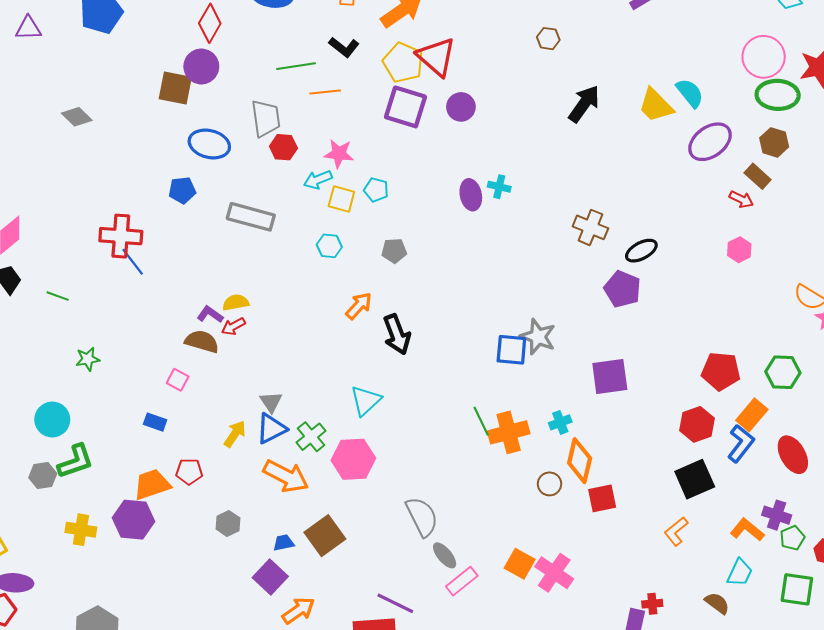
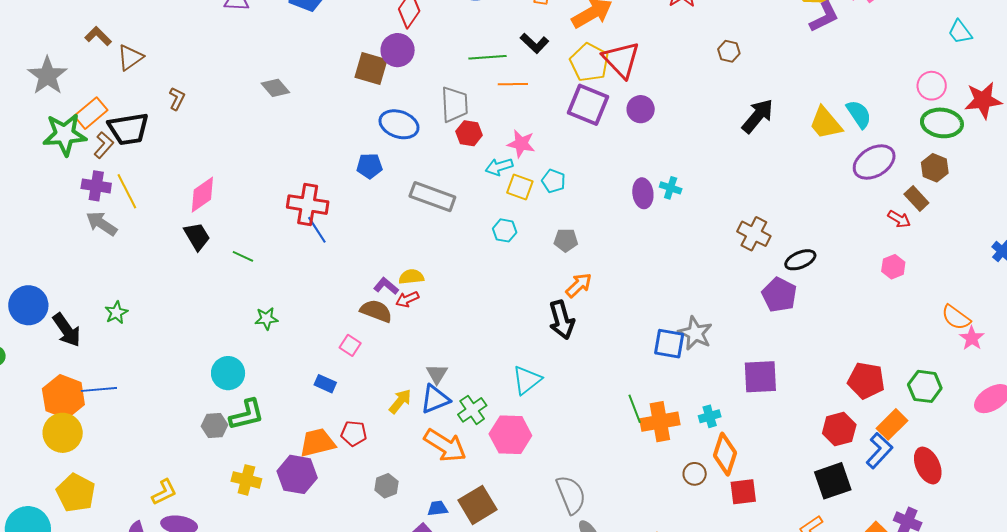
pink circle: (764, 57) -> (932, 86), size x0.7
orange arrow: (359, 306) -> (579, 285), moved

